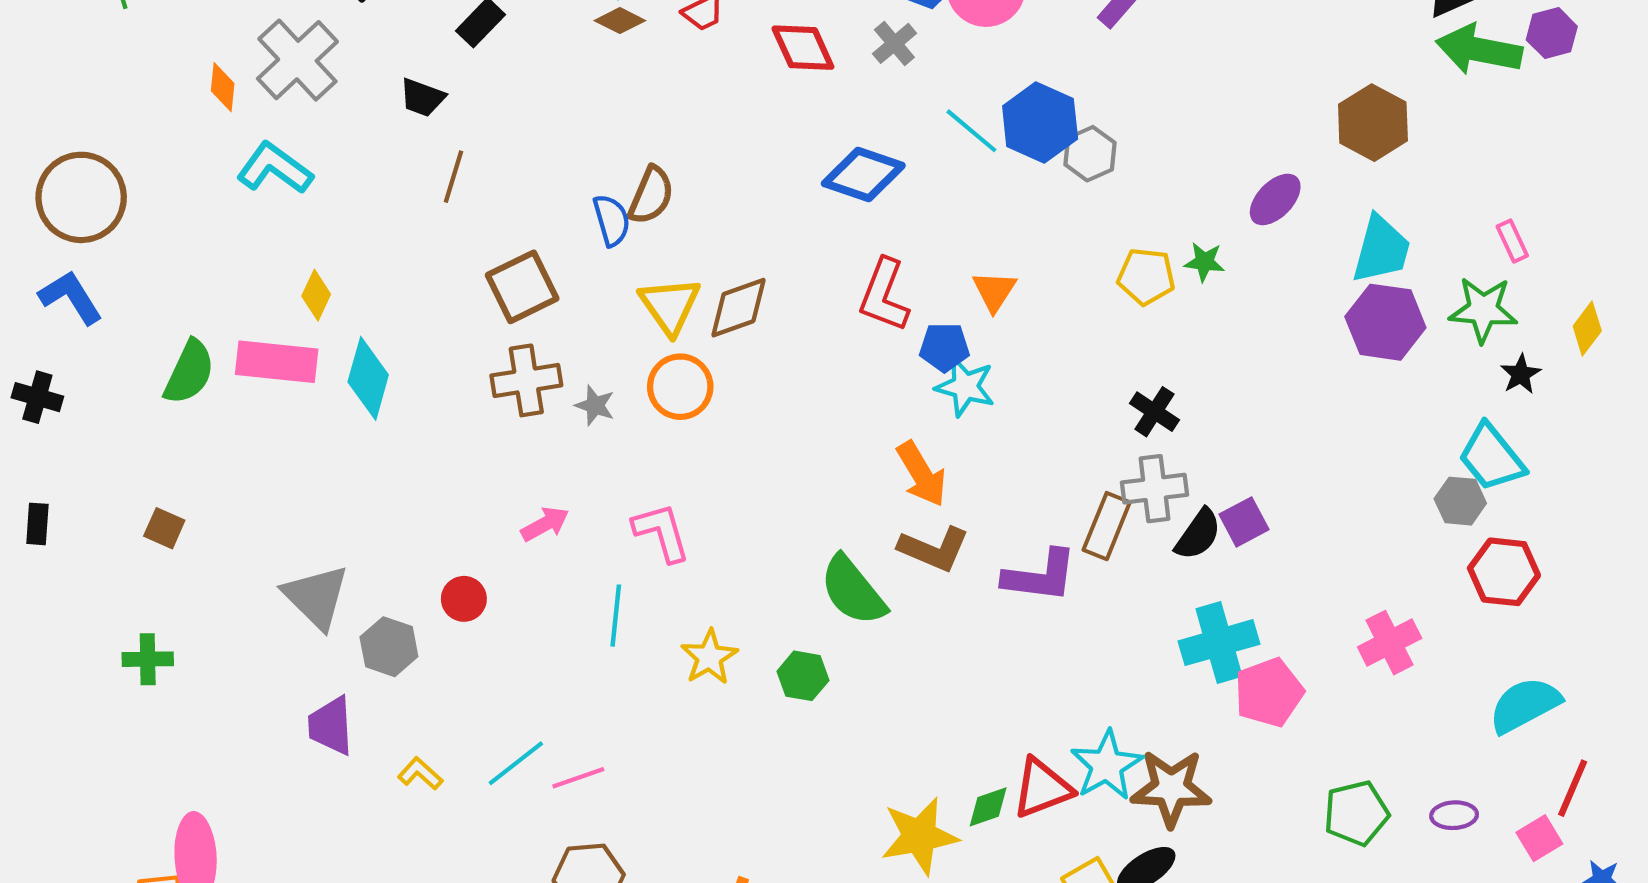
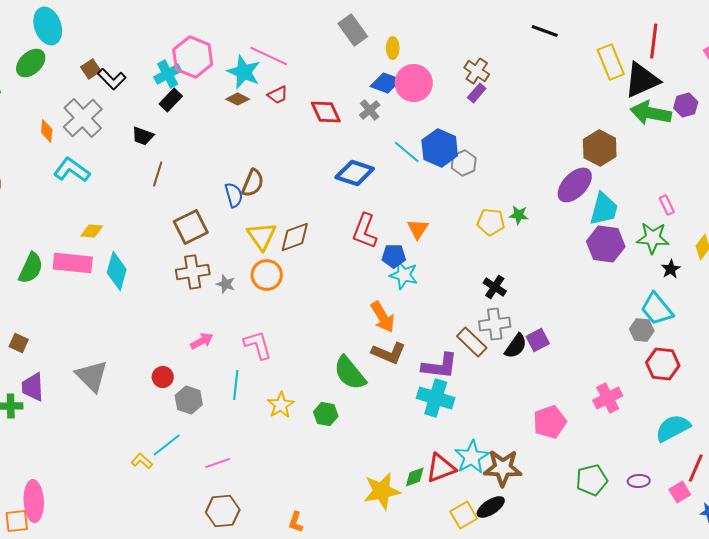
purple ellipse: (1275, 199) -> (575, 185), moved, size x1.4
yellow diamond: (316, 295) -> (92, 231), turned 70
brown rectangle: (1107, 526) -> (472, 342), turned -68
cyan cross: (1219, 643) -> (436, 398), moved, turned 33
gray hexagon: (389, 647) -> (189, 400), moved
purple trapezoid: (331, 726) -> (33, 387), moved
cyan line: (516, 763) -> (167, 445), moved

